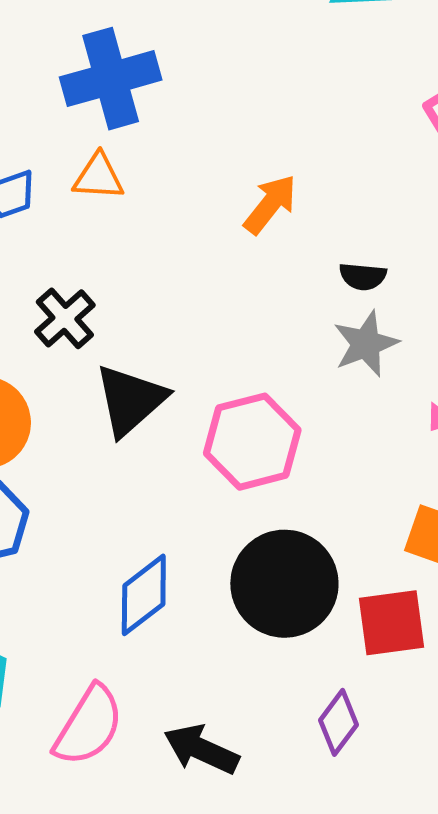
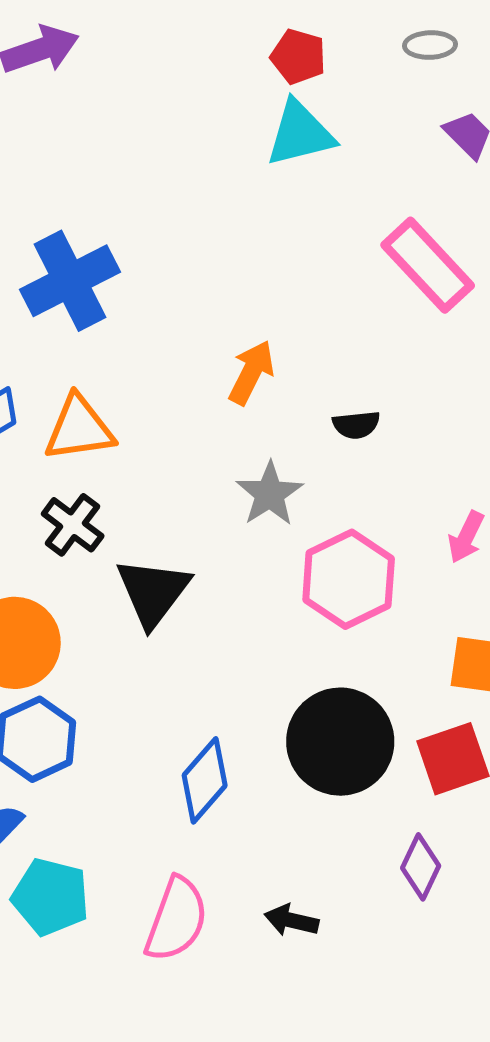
orange triangle: (98, 177) -> (79, 429), moved, size x1.4
gray star: (366, 344) -> (270, 494), moved
pink hexagon: (252, 442) -> (349, 579), moved
black arrow: (201, 749) -> (291, 920), size x0.7

